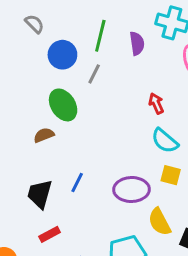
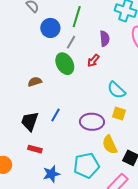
purple semicircle: (137, 43) -> (105, 39), moved
red arrow: (156, 103) -> (93, 61), moved, turned -120
green ellipse: (63, 105) -> (65, 64), moved
red rectangle: (50, 234) -> (35, 149), turned 40

